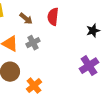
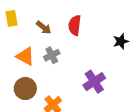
purple cross: (89, 66) -> (94, 82), moved

